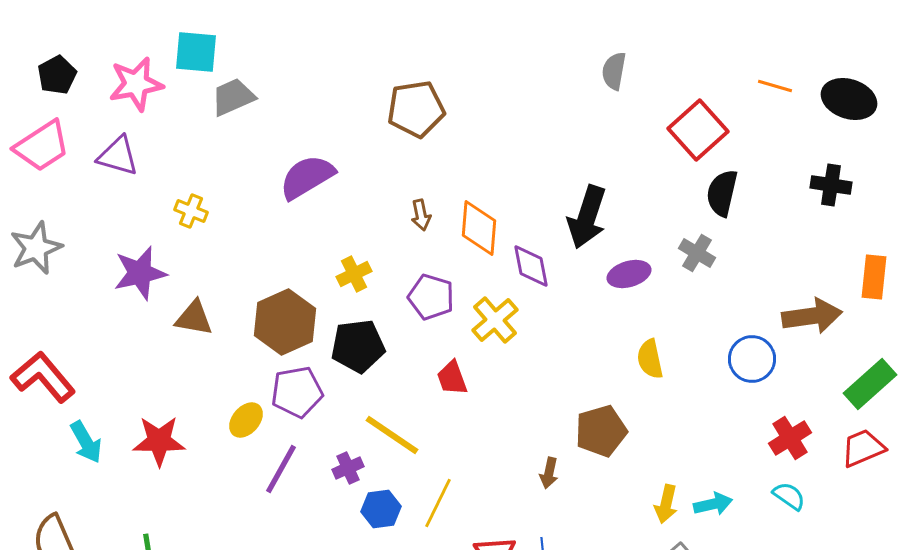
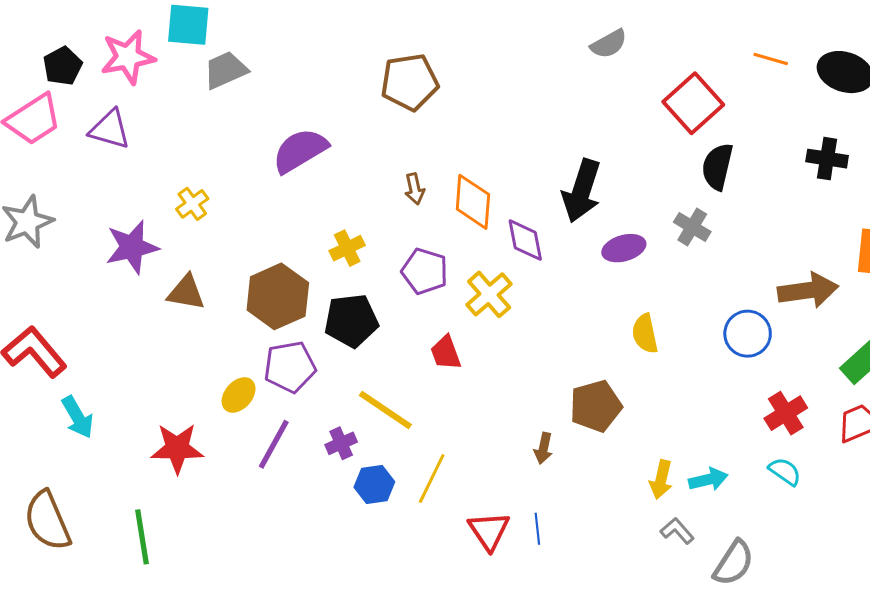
gray semicircle: (614, 71) -> (609, 44), turned -129
black pentagon: (57, 75) -> (62, 66), moved
yellow cross: (191, 211) -> (192, 204), moved, turned 32
red star: (159, 441) -> (177, 448), moved

